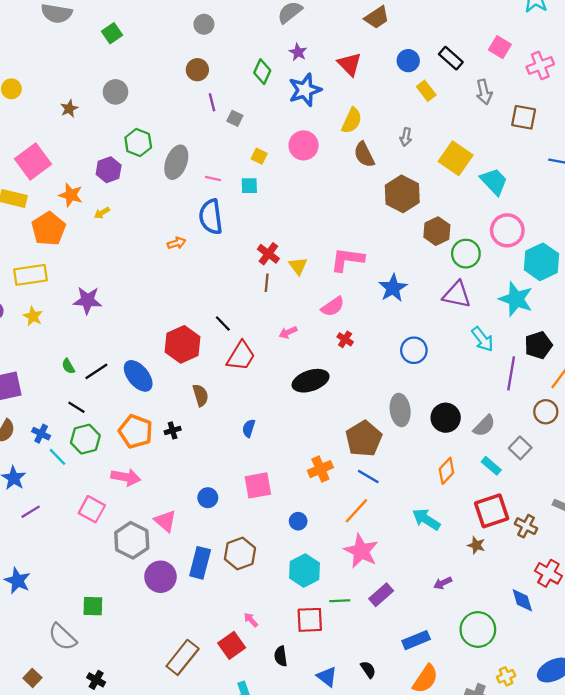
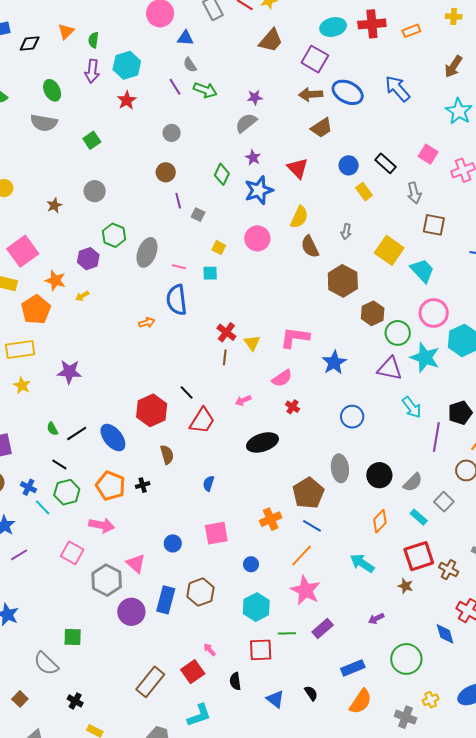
brown square: (524, 117) -> (434, 225), moved
cyan star: (516, 299) -> (425, 358), moved

